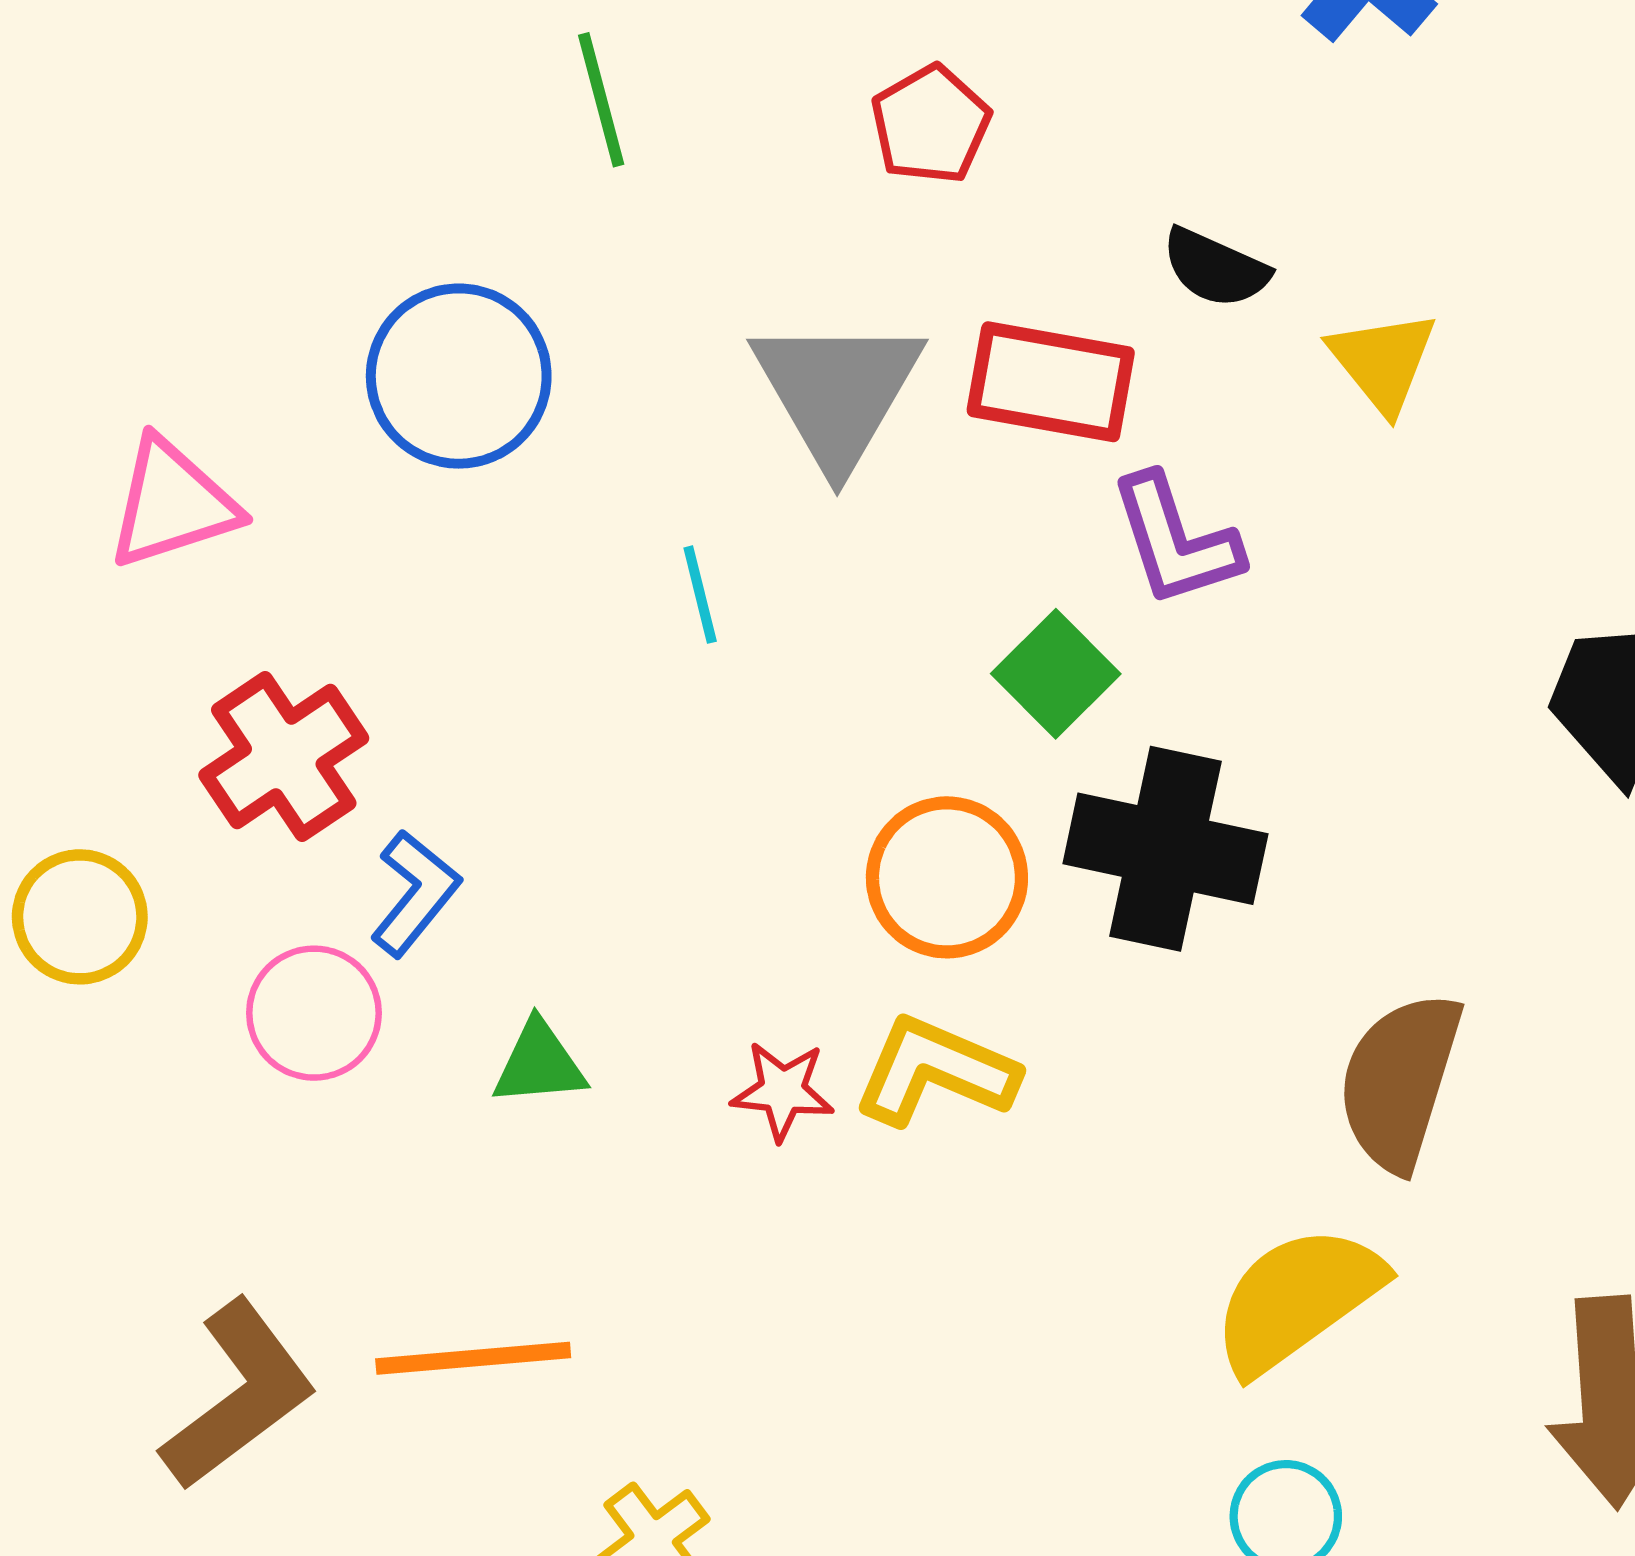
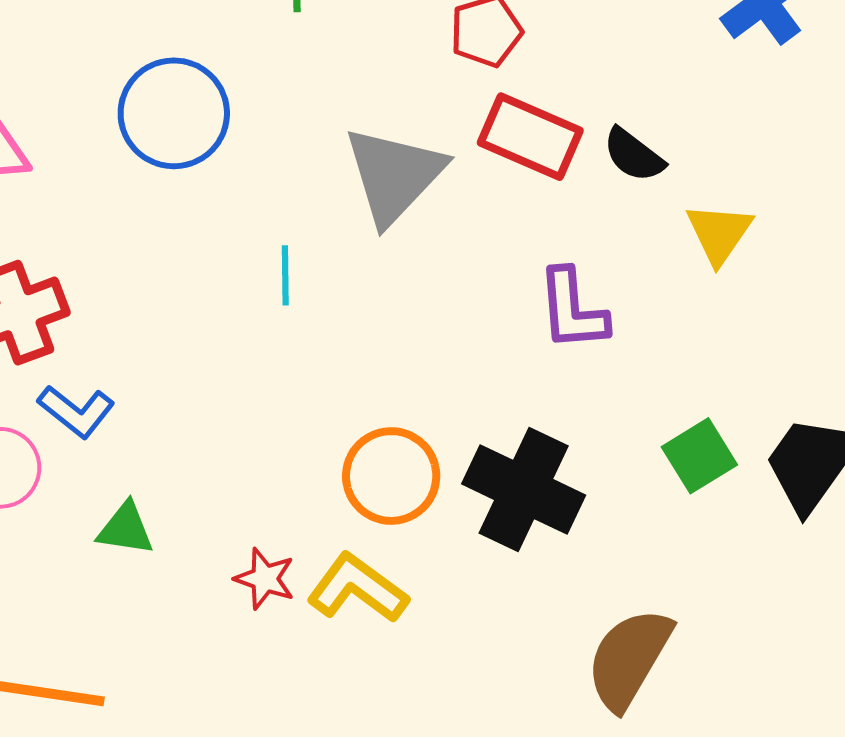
red rectangle: (1051, 382) -> (530, 137), moved
green square: (1056, 674) -> (699, 456), moved
blue L-shape: (415, 893) -> (76, 411), turned 76

